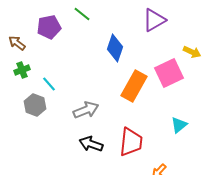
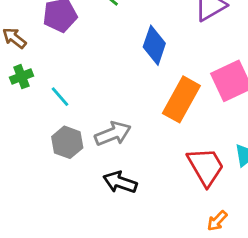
gray hexagon: (35, 105) -> (67, 142), moved
red trapezoid: (131, 142) -> (206, 167), moved, turned -36

